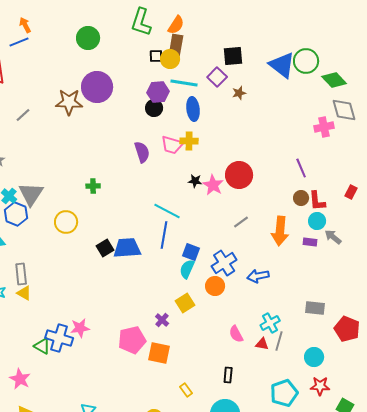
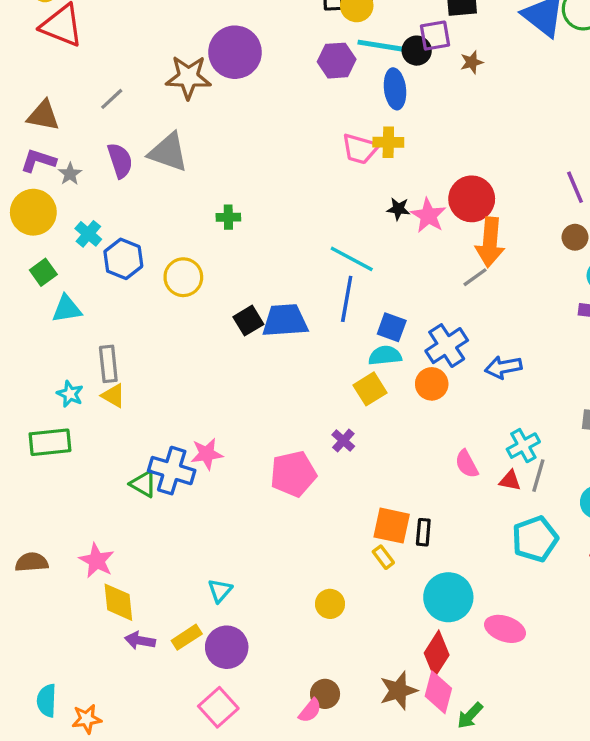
purple square: (217, 77) -> (435, 36), turned 36
black circle: (154, 108) -> (417, 51), moved
purple semicircle: (142, 152) -> (120, 161), moved
gray triangle: (31, 194) -> (168, 152), moved, turned -44
blue hexagon: (16, 214) -> (123, 259), moved
orange arrow: (280, 231) -> (490, 242), moved
cyan semicircle: (187, 269) -> (385, 356), turned 60
yellow square: (185, 303) -> (370, 389), moved
orange square: (159, 353) -> (392, 526), moved
black rectangle: (228, 375) -> (423, 532), moved
pink star: (20, 379) -> (97, 561), moved
cyan pentagon: (284, 393) -> (535, 539), moved

